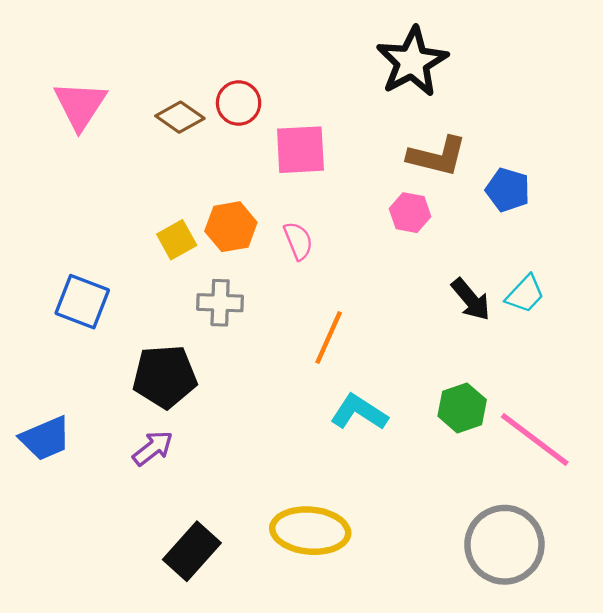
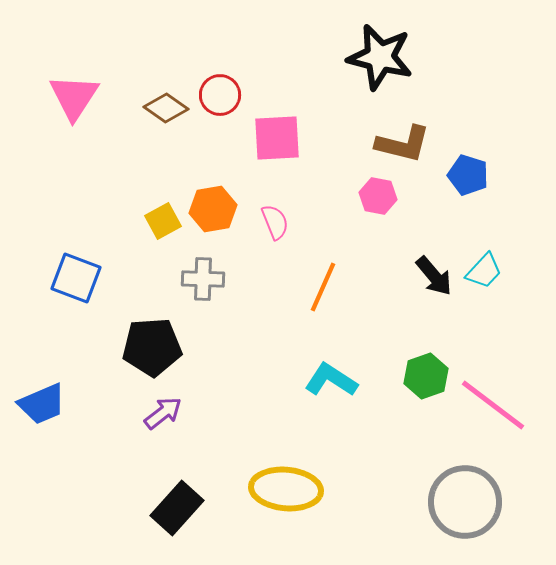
black star: (412, 62) -> (380, 57), turned -30
orange line: (329, 337) -> (323, 287), moved
purple arrow: (153, 448) -> (163, 413), moved

